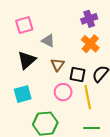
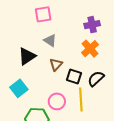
pink square: (24, 25) -> (43, 14), moved
pink circle: (63, 92) -> (57, 101), moved
cyan square: (23, 94) -> (19, 88), turned -30

